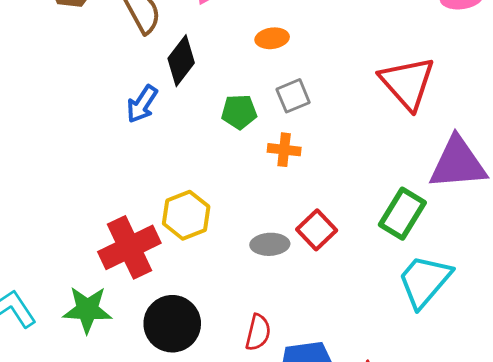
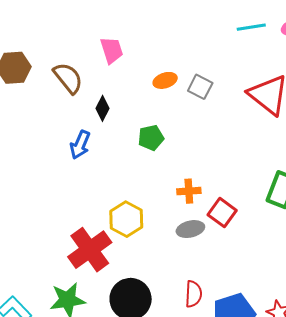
black diamond: (181, 61) -> (103, 108), size x0.7
gray square: (293, 96) -> (200, 87), moved, turned -30
orange cross: (284, 150) -> (189, 191), moved

